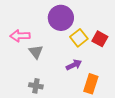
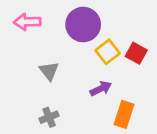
pink arrow: (20, 36) -> (27, 22), moved
gray cross: (36, 86) -> (49, 117), turned -32

